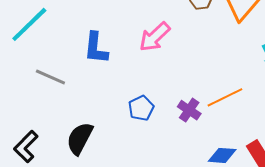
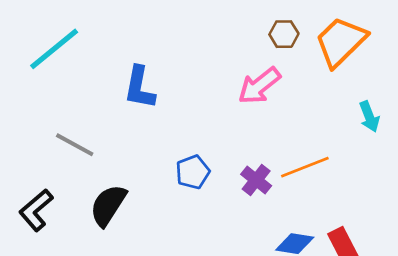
pink arrow: (155, 37) -> (259, 86), moved
gray line: (50, 77) -> (75, 145), moved

